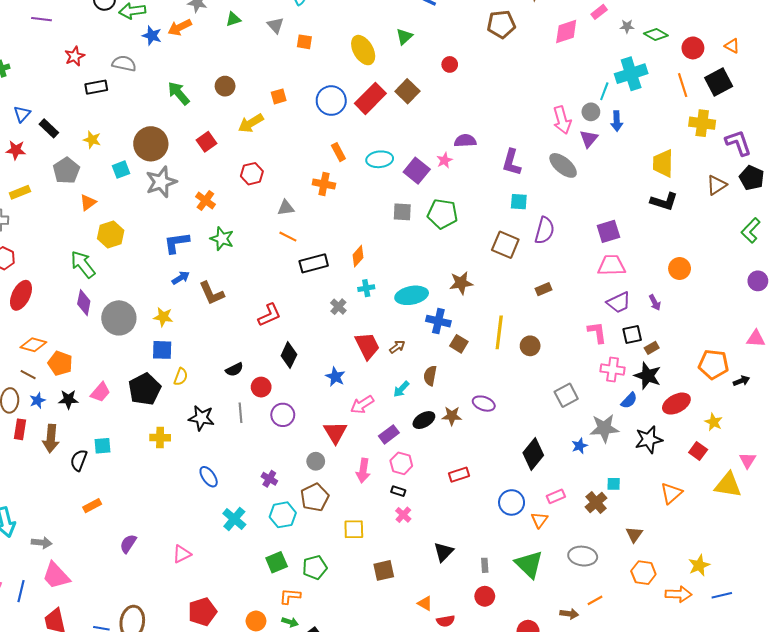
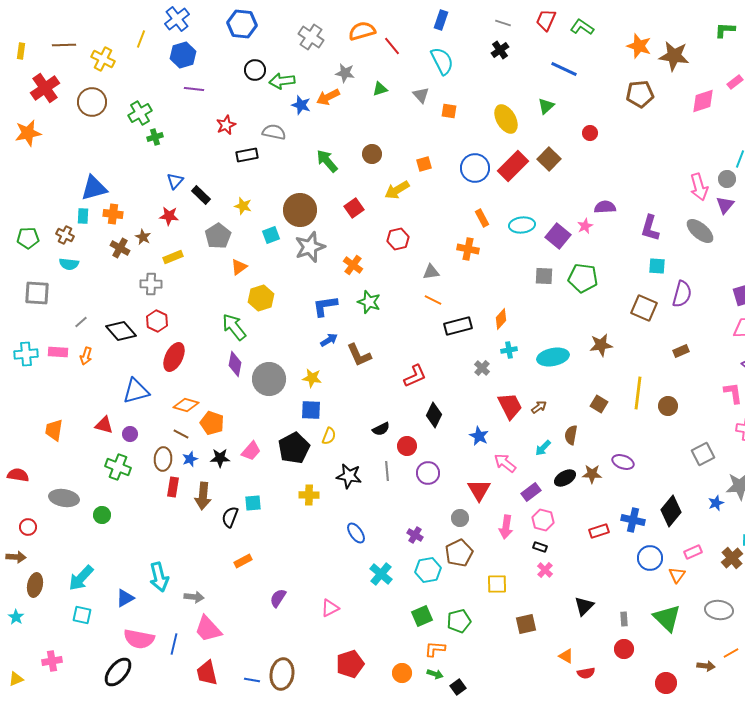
blue cross: (438, 321) -> (633, 520), moved
pink arrow: (362, 405) -> (505, 463), turned 70

